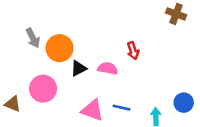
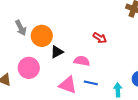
red arrow: (133, 51) -> (100, 38), turned -40
pink semicircle: (108, 68) -> (82, 61), moved

